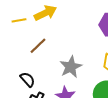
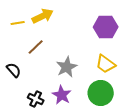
black semicircle: (27, 79) -> (14, 70), moved

